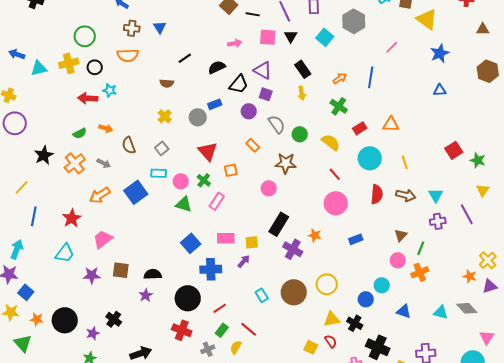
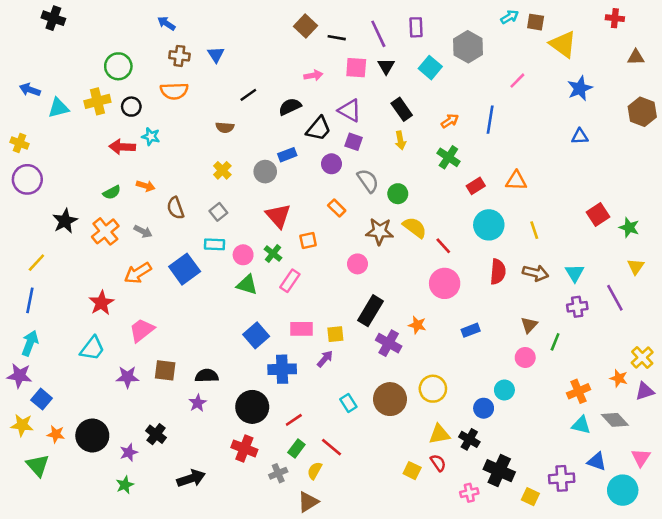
yellow semicircle: (331, 142) -> (415, 227), moved
blue line: (34, 216) -> (30, 300), moved
orange cross: (420, 272) -> (578, 391), moved
blue triangle: (404, 311) -> (597, 461), moved

